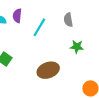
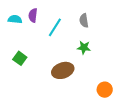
green star: (77, 47) -> (84, 48), moved

